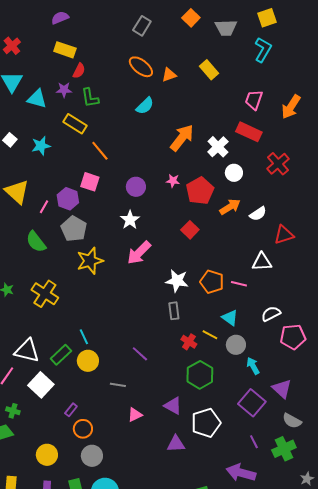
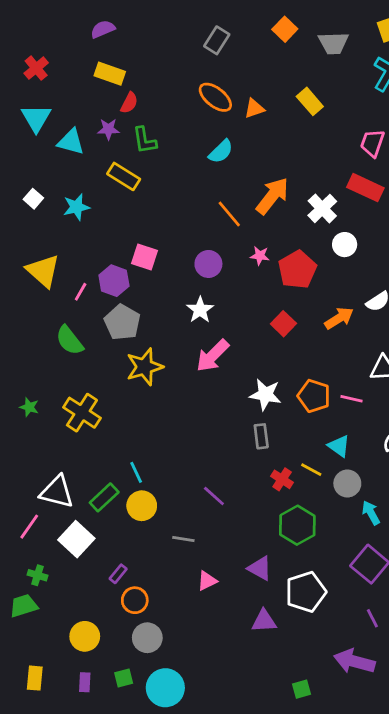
orange line: (100, 151) -> (229, 214), moved
orange arrow: (230, 207) -> (339, 318), moved

